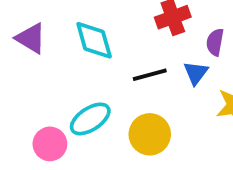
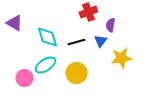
cyan diamond: (94, 40) -> (47, 37), moved

